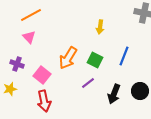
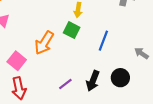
green square: (95, 60) -> (72, 30), moved
purple line: (88, 83) -> (65, 84), moved

